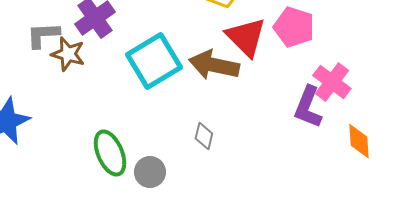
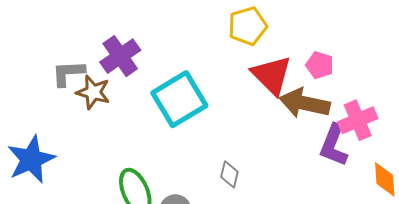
pink pentagon: (294, 27) -> (320, 65), size x0.7
brown arrow: (214, 65) -> (305, 103), moved
pink cross: (332, 82) -> (358, 120), turned 30

